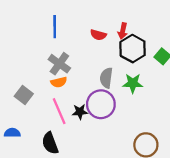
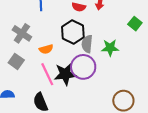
black hexagon: (133, 49) -> (73, 32), moved
gray cross: (59, 64) -> (22, 33), moved
black star: (80, 112) -> (65, 74), size x1.6

